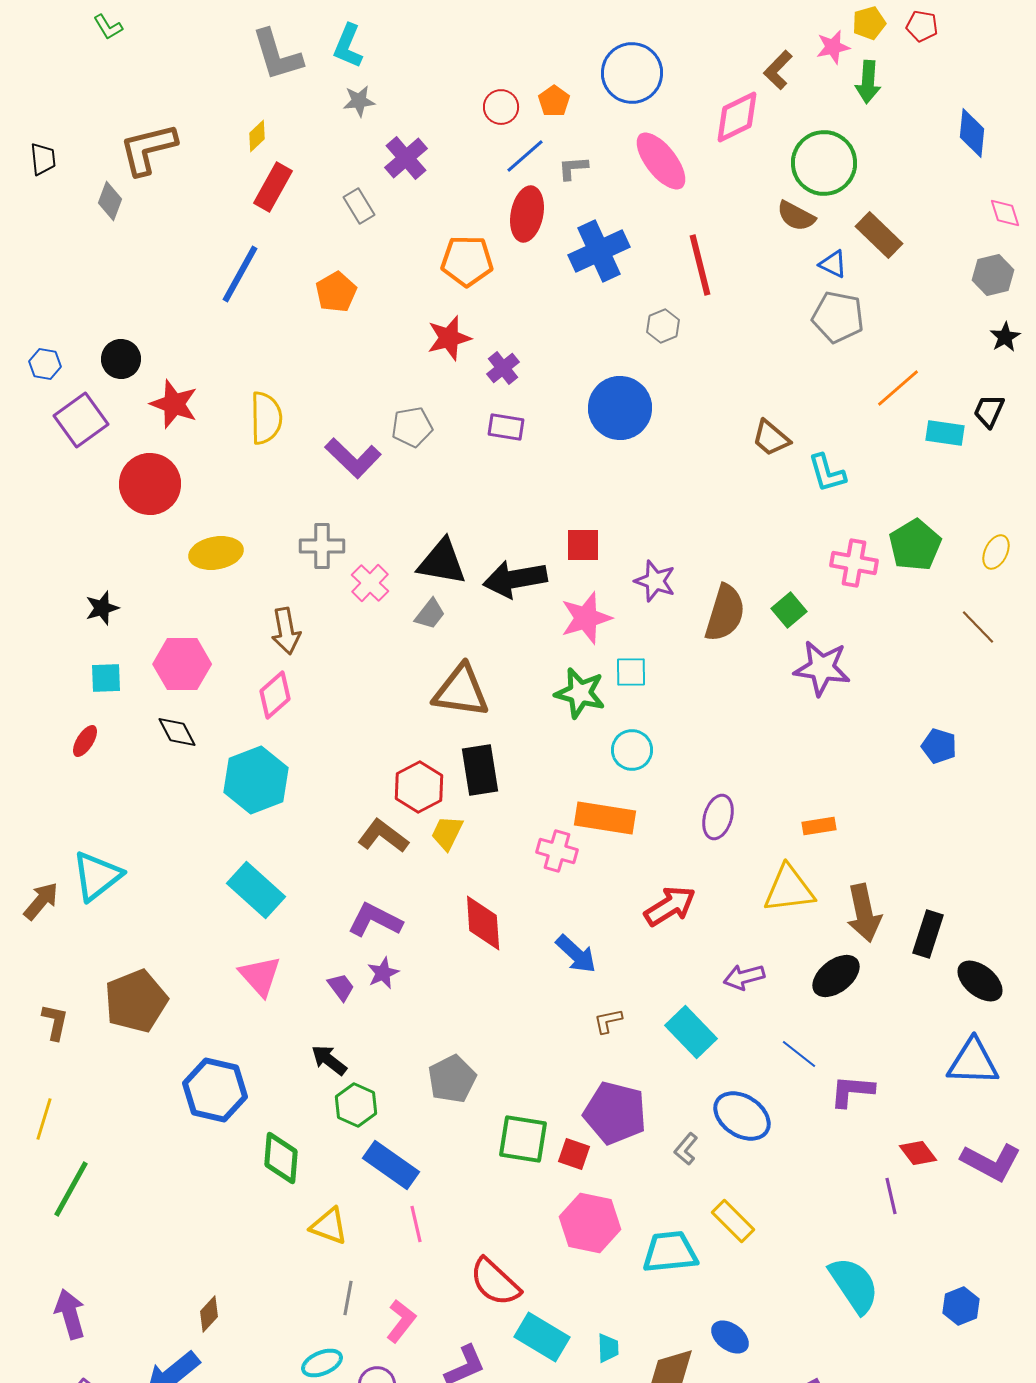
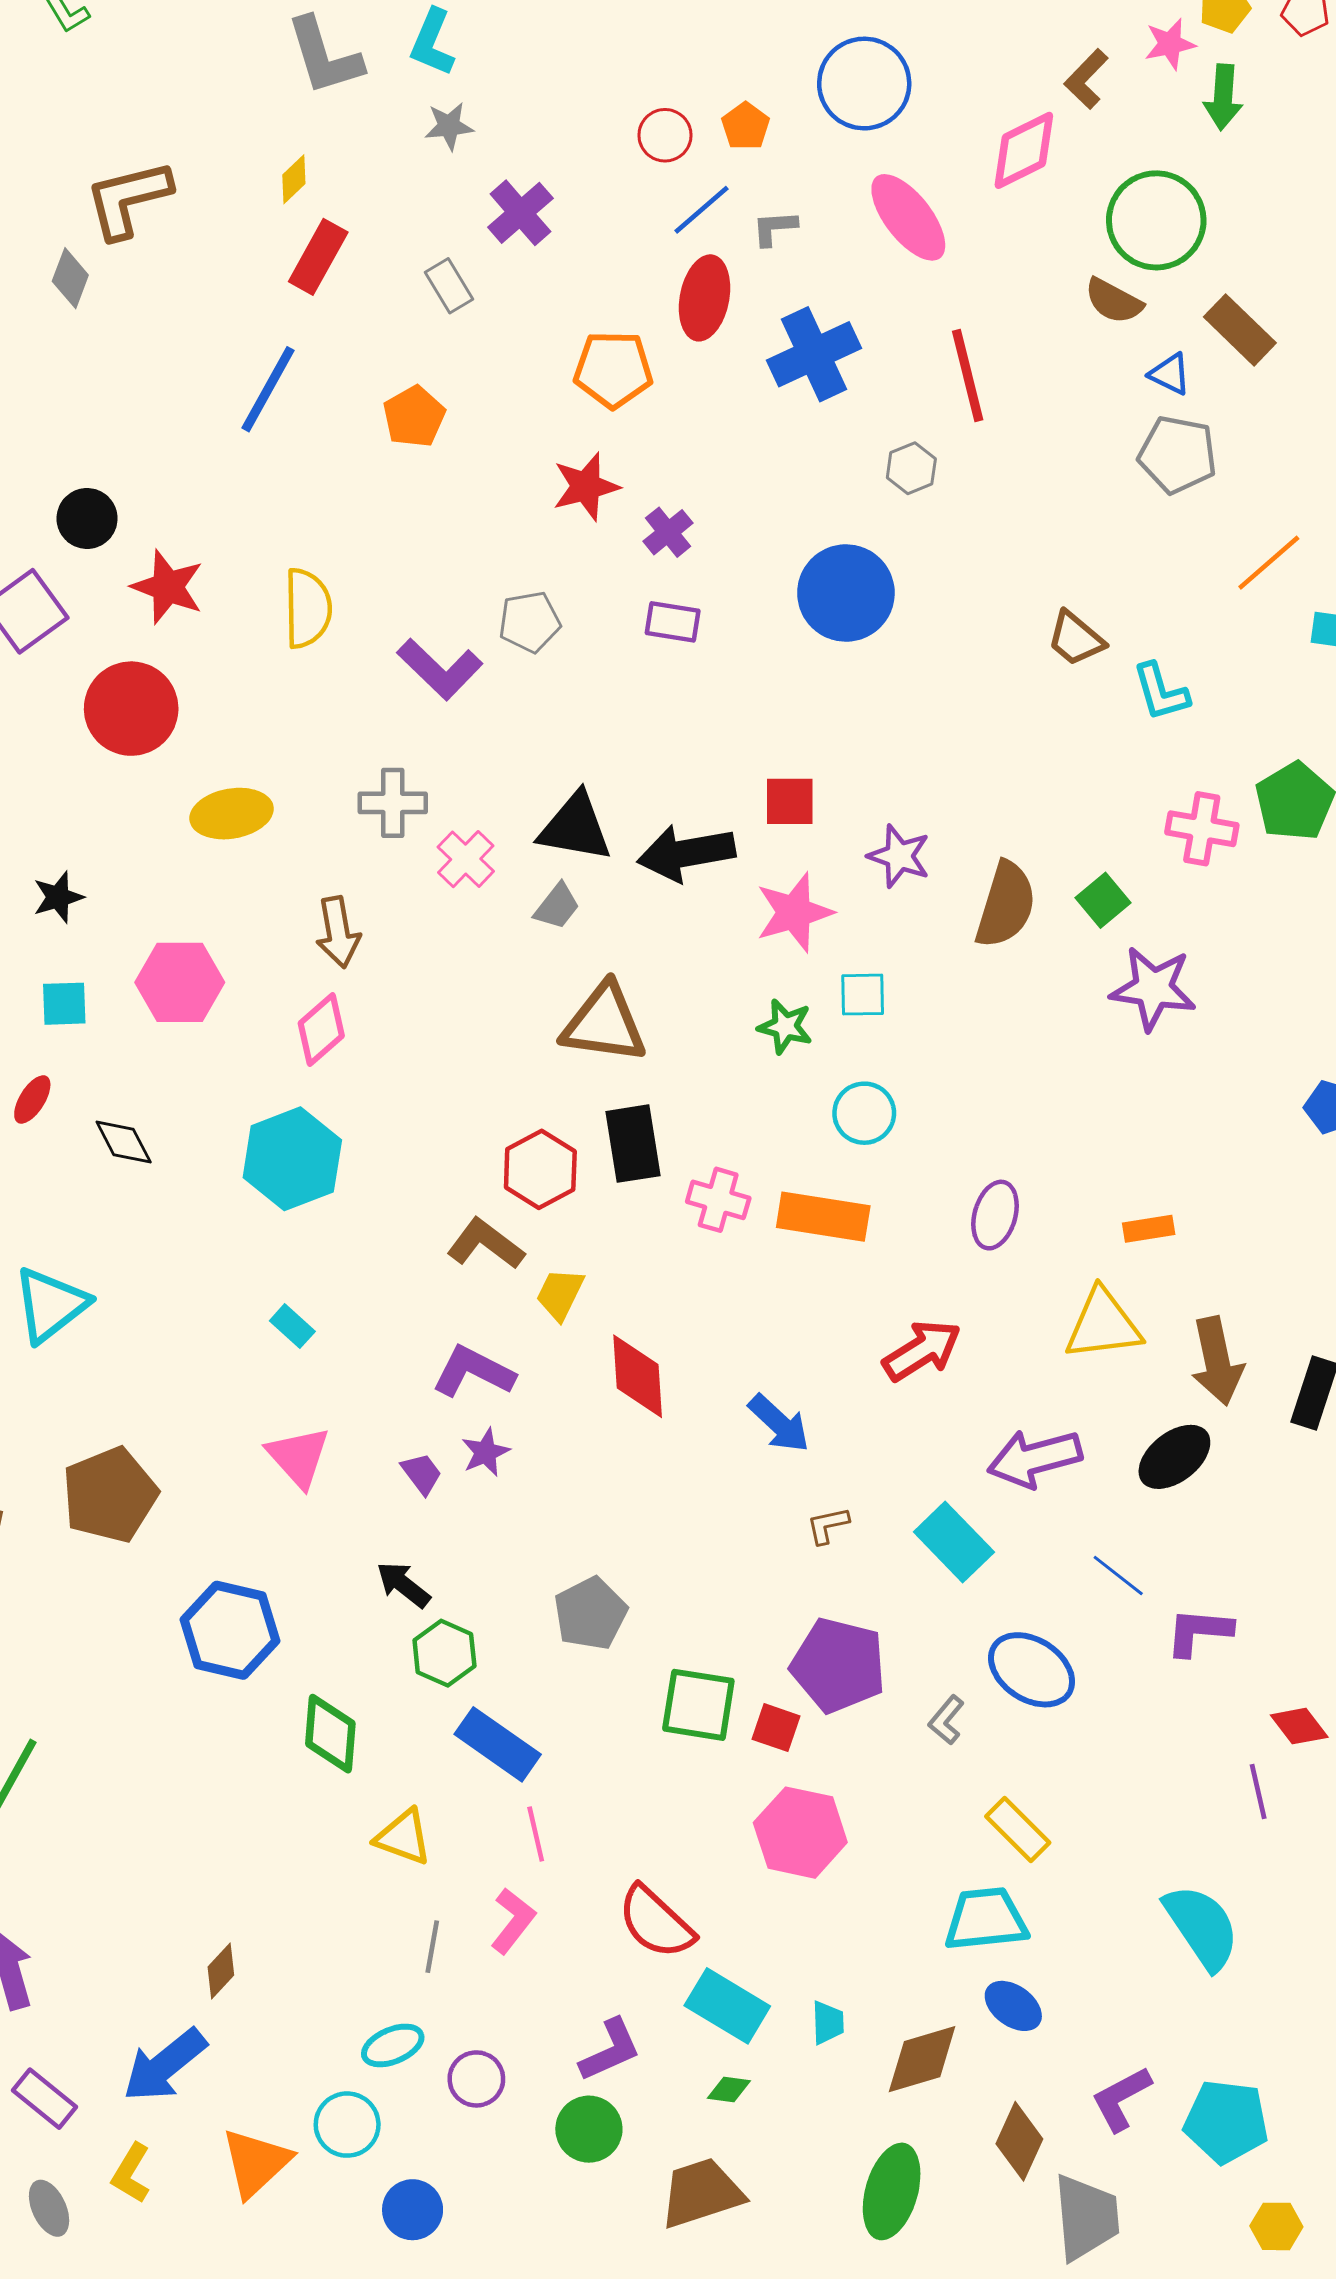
green star: (580, 693) -> (785, 1026), size x0.7
black diamond: (177, 732) -> (124, 1142), moved
yellow trapezoid: (447, 833) -> (560, 1294), moved
pink cross: (557, 851) -> (718, 1200), moved
cyan rectangle: (256, 890) -> (292, 1326), size x0.5
purple arrow: (744, 977) -> (1035, 1458), size x1.5
cyan trapezoid: (670, 1252) -> (986, 1919), moved
pink L-shape: (401, 1321) -> (513, 1921), moved

